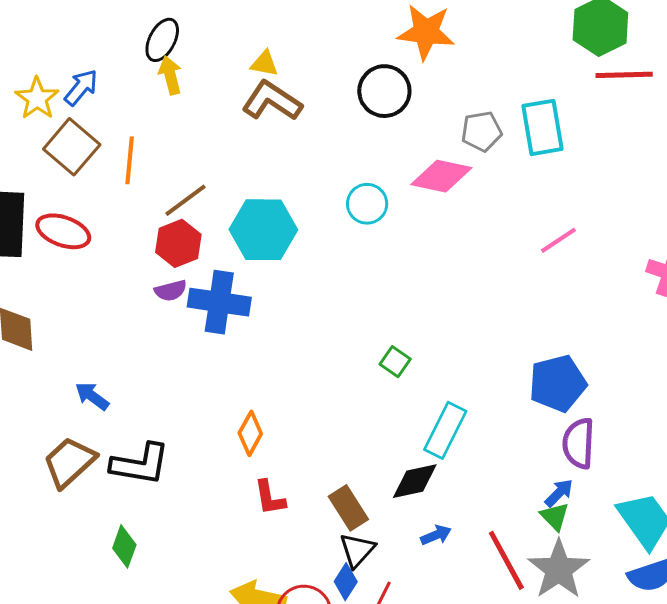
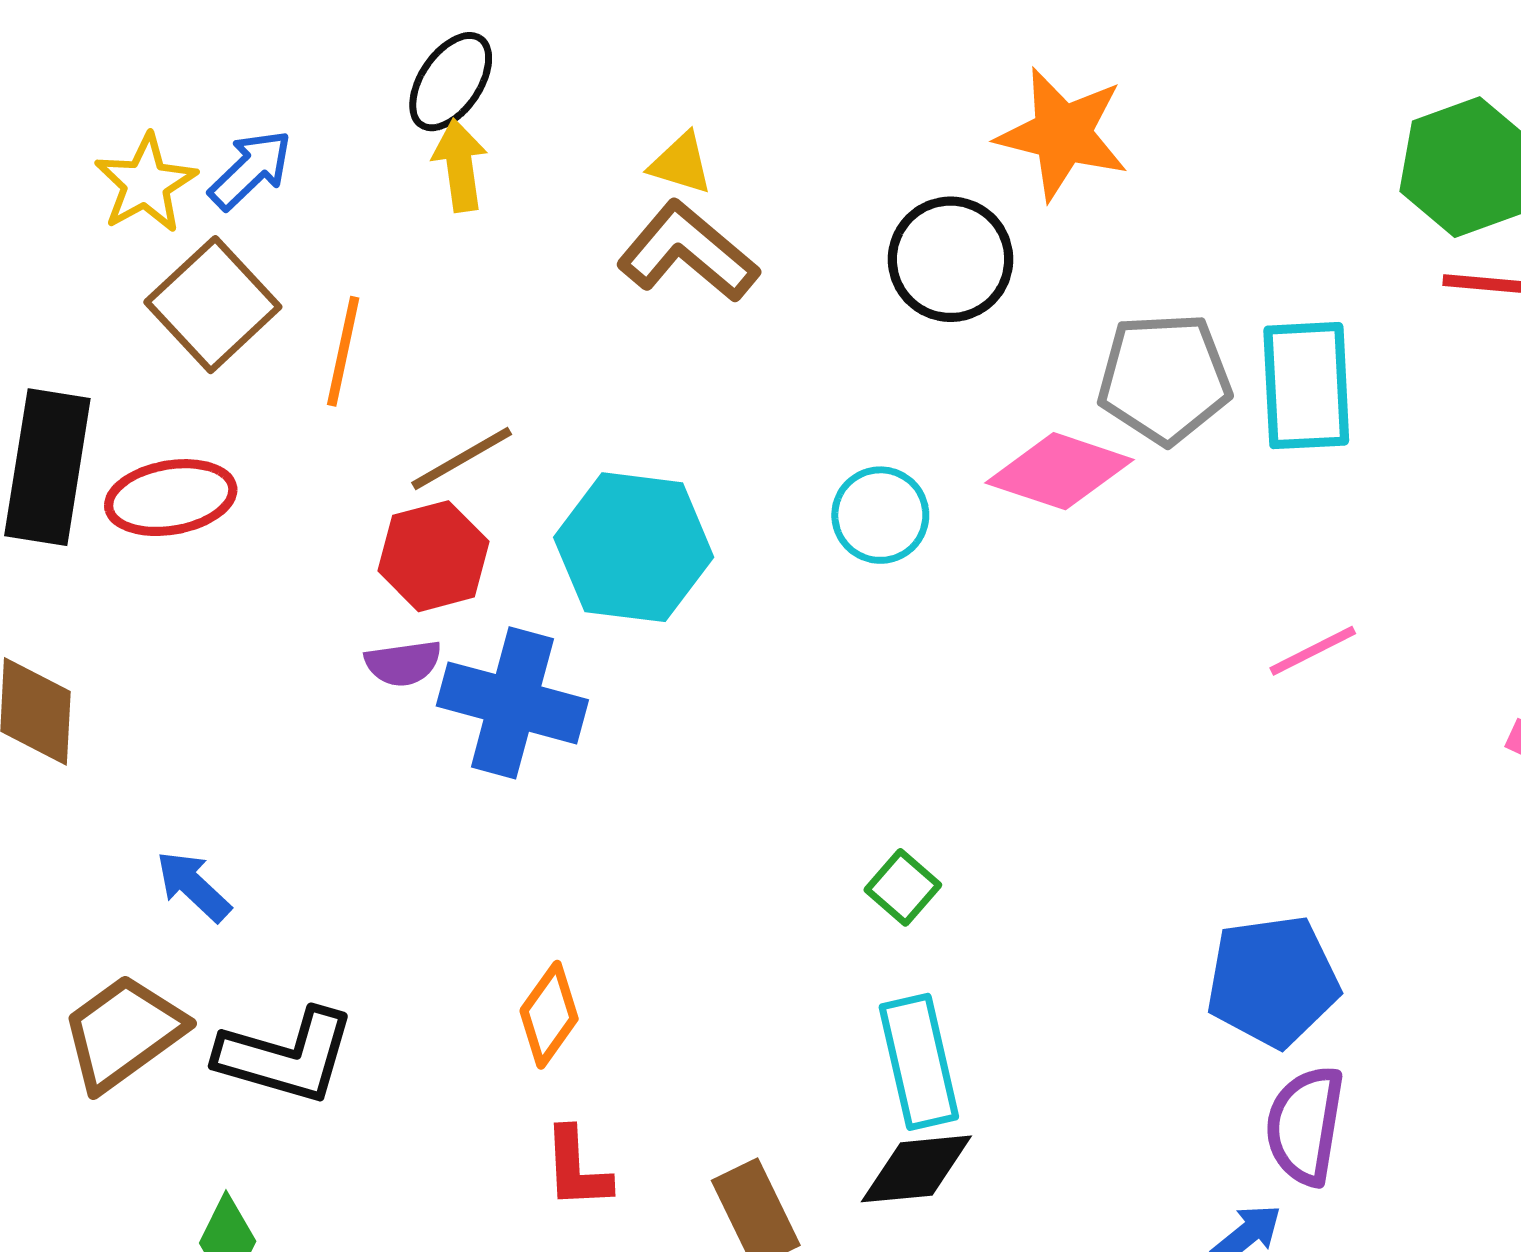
gray pentagon: (482, 131) -> (1164, 378), size x1.4
red ellipse: (63, 231) -> (171, 498), turned -36
cyan rectangle: (445, 430) -> (919, 1062), moved, turned -46

